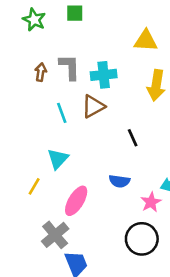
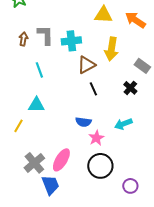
brown triangle: (93, 106) -> (86, 65), moved
cyan triangle: (58, 159) -> (36, 105), turned 48
pink ellipse: (76, 201) -> (61, 160), moved
pink star: (151, 202) -> (96, 138), moved

